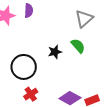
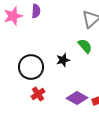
black star: (55, 52) -> (63, 60), moved

